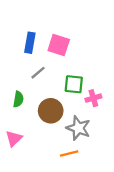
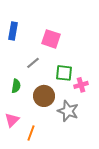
blue rectangle: (30, 43) -> (13, 31), moved
orange line: (69, 153) -> (31, 133), moved, turned -56

